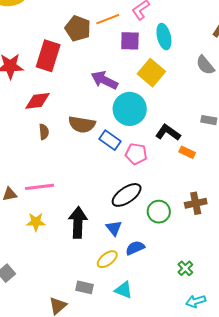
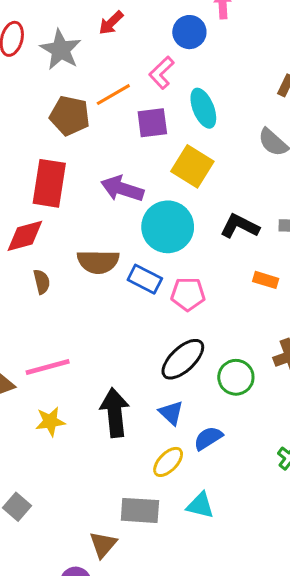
red rectangle: (48, 56) -> (49, 183), moved
black L-shape: (168, 133) -> (240, 226), moved
gray rectangle: (85, 287) -> (140, 510), size x1.4

